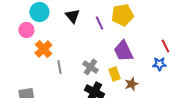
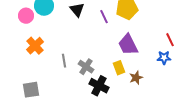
pink circle: (26, 30) -> (26, 16), moved
orange cross: (43, 49) -> (35, 46), moved
gray cross: (90, 67) -> (86, 67), moved

